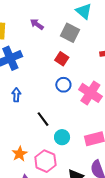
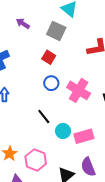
black line: (43, 119) -> (44, 116), moved
cyan circle: (62, 137) -> (63, 131), moved

